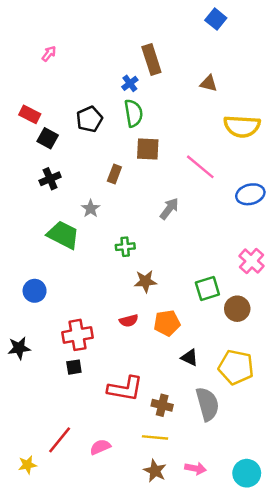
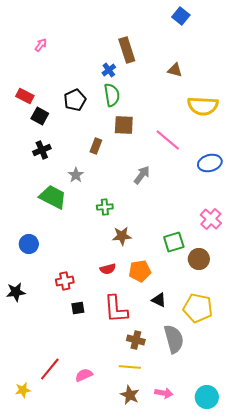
red cross: (77, 335) -> (65, 281), size x0.7
black square: (74, 367) -> (78, 308), moved
red L-shape: (125, 389) -> (116, 309), moved, turned 76

